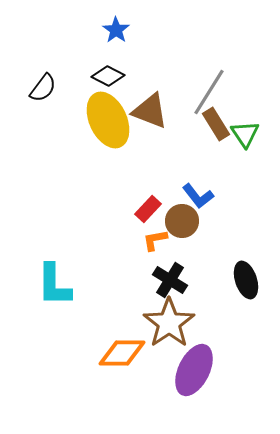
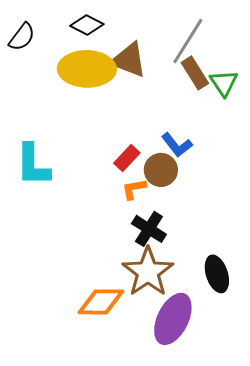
yellow ellipse: (108, 120) -> (87, 69), turned -64
black ellipse: (246, 280) -> (217, 274), moved
cyan L-shape: (54, 285) -> (33, 165), moved

